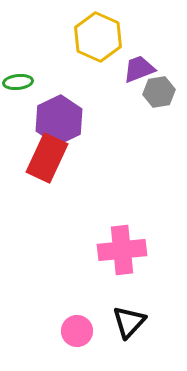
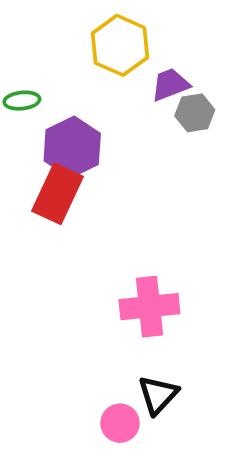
pink circle: (77, 331) -> (120, 423), moved

